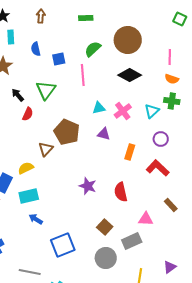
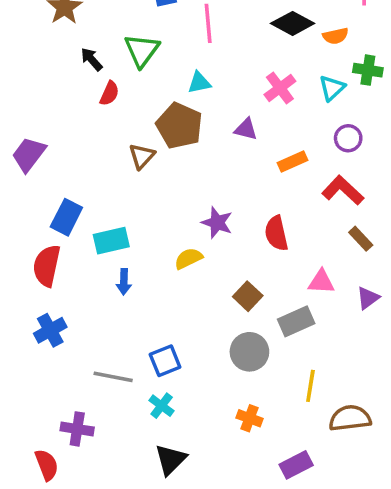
orange semicircle: (172, 79) -> (336, 36), moved, turned -32
cyan triangle: (99, 108) -> (199, 83), moved
orange rectangle: (130, 152) -> (293, 162), turned 49
yellow semicircle: (26, 168) -> (188, 258), moved
brown rectangle: (171, 205) -> (361, 239), moved
blue arrow: (36, 219) -> (124, 282), turned -120
blue square: (63, 245) -> (165, 361), moved, size x0.7
purple triangle: (170, 267) -> (368, 298), moved

